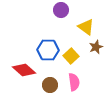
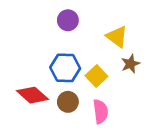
purple circle: (61, 10) -> (68, 20), moved
brown circle: (50, 85) -> (68, 102), moved

